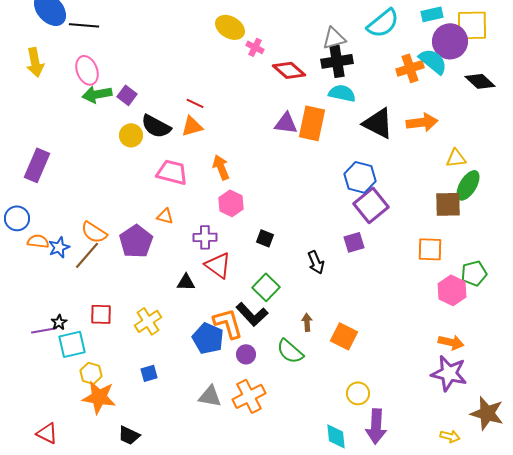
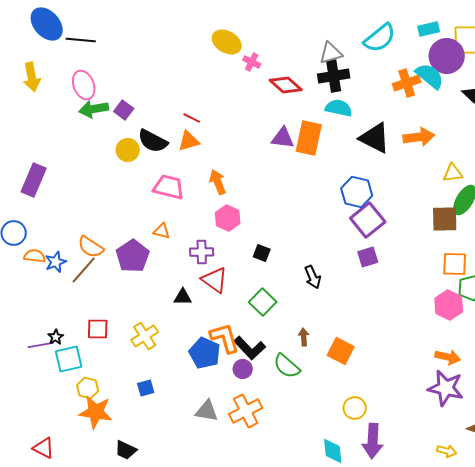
purple square: (354, 242) -> (368, 257), moved
orange square: (430, 249) -> (455, 264), moved
black L-shape: (252, 314) -> (250, 348), moved

